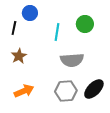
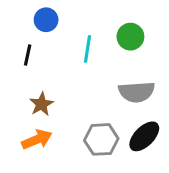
black line: (14, 28) -> (28, 55), moved
brown star: (19, 56) -> (41, 104), moved
gray semicircle: (72, 60) -> (137, 92), moved

